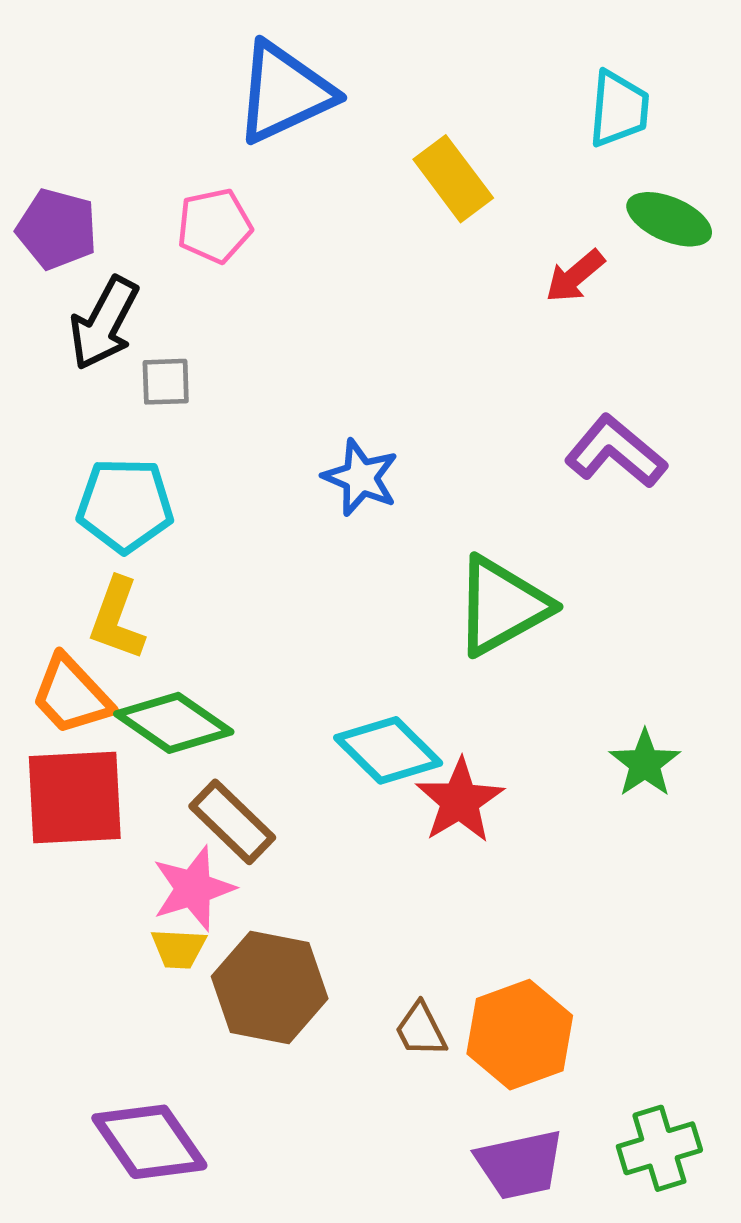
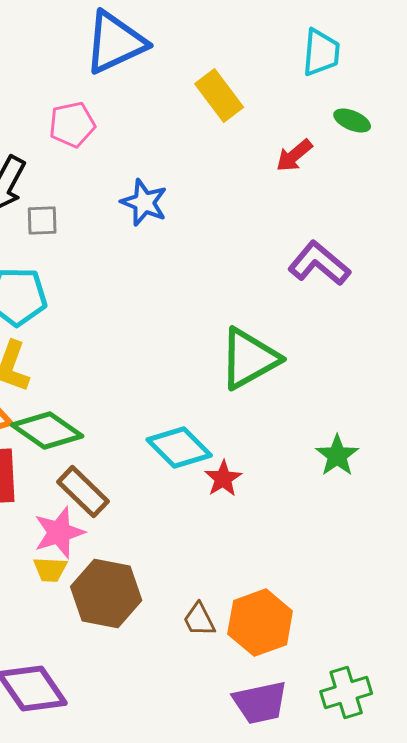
green ellipse: (669, 219) -> (352, 121), size x0.7
blue star: (361, 478) -> (144, 203), moved
red star: (460, 801) -> (223, 479), size x0.7

